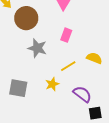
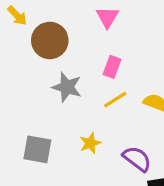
yellow line: (68, 66) -> (115, 100), moved

